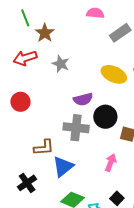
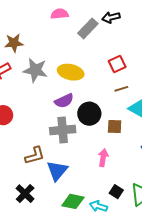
brown star: (45, 33) -> (14, 43), turned -30
gray star: (61, 64) -> (35, 70), size x1.4
yellow ellipse: (114, 74) -> (71, 72), moved

